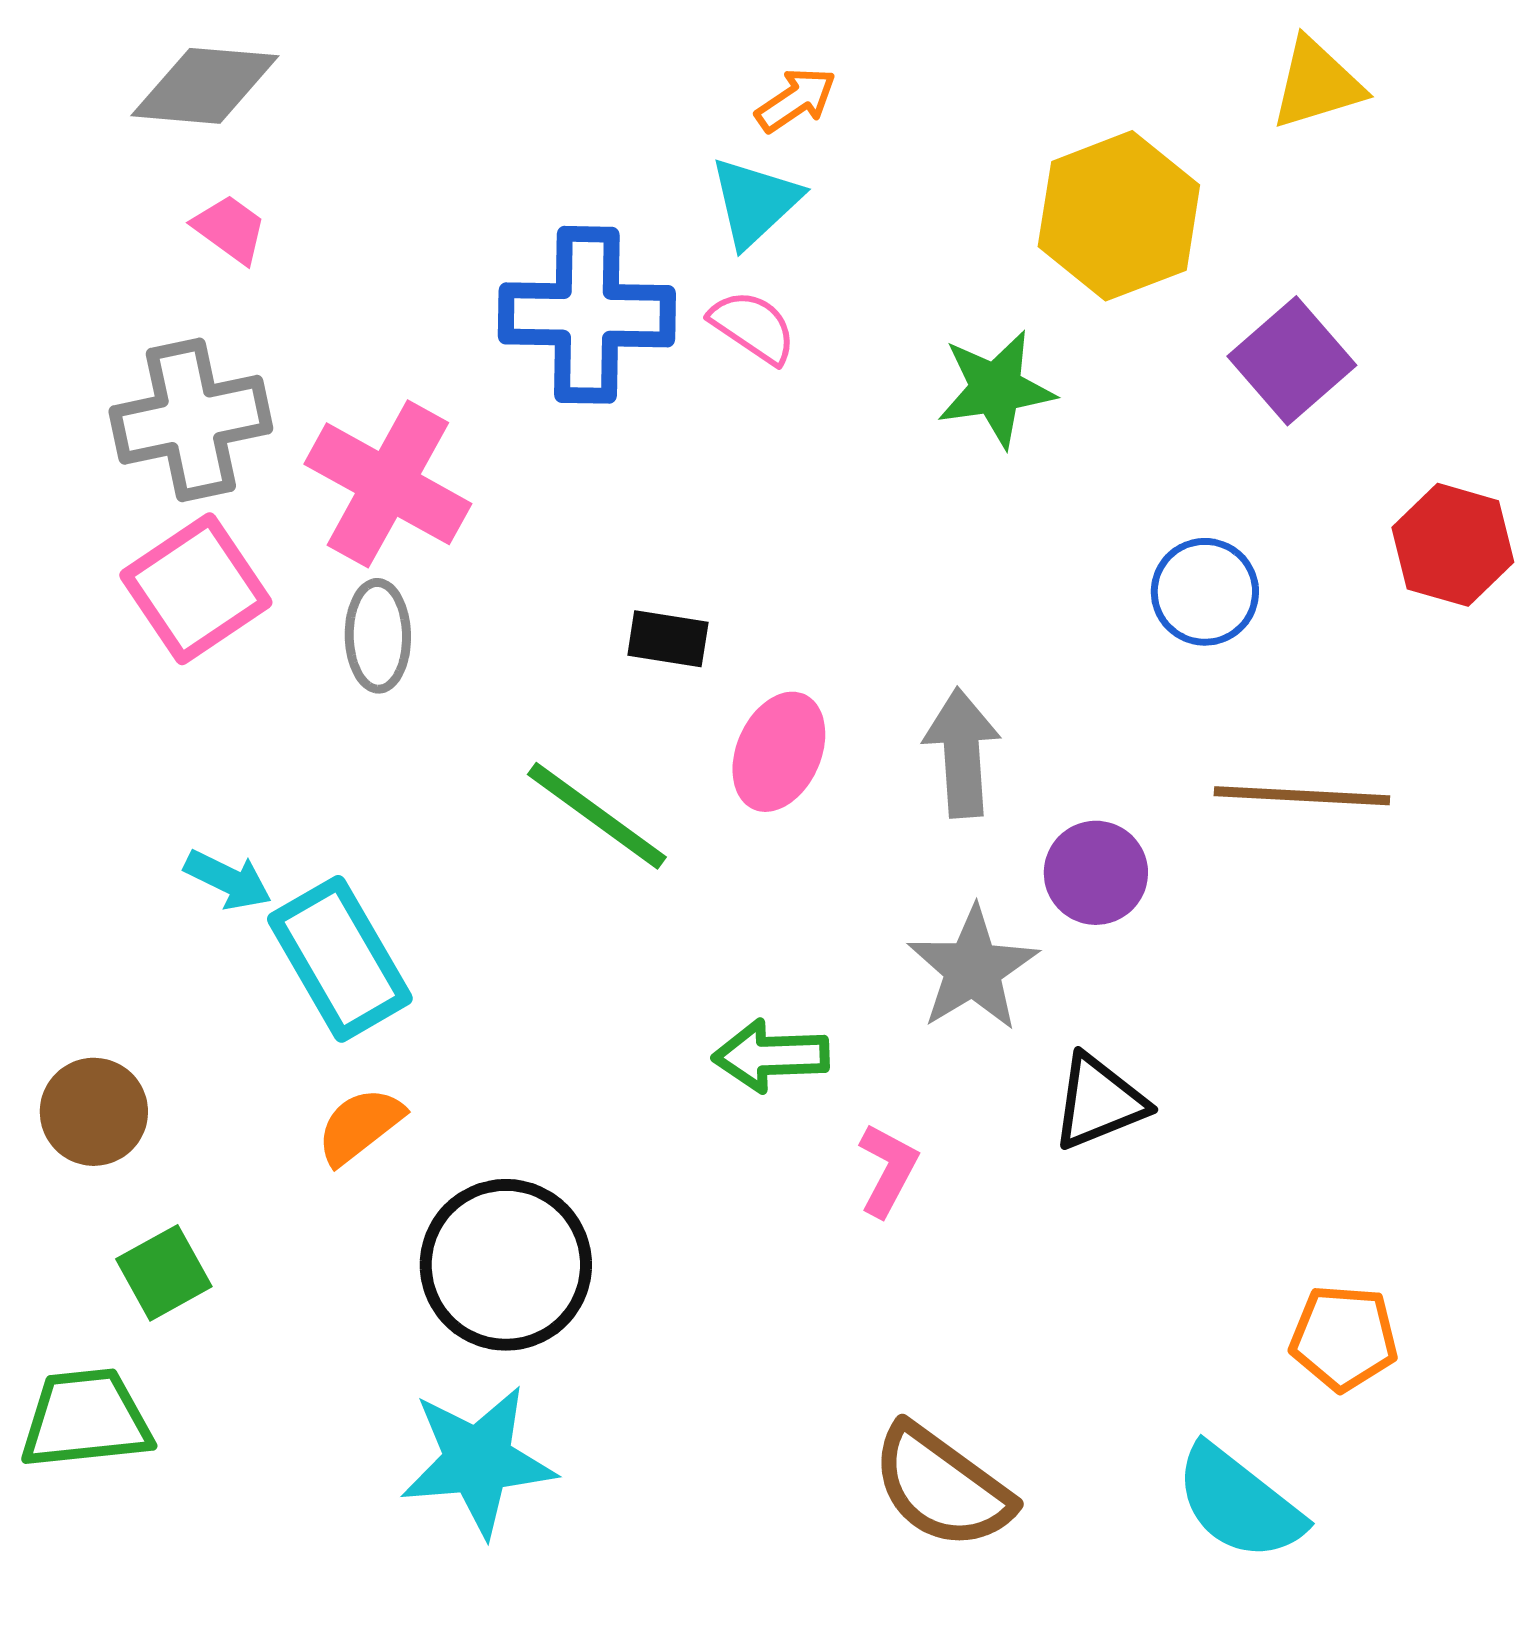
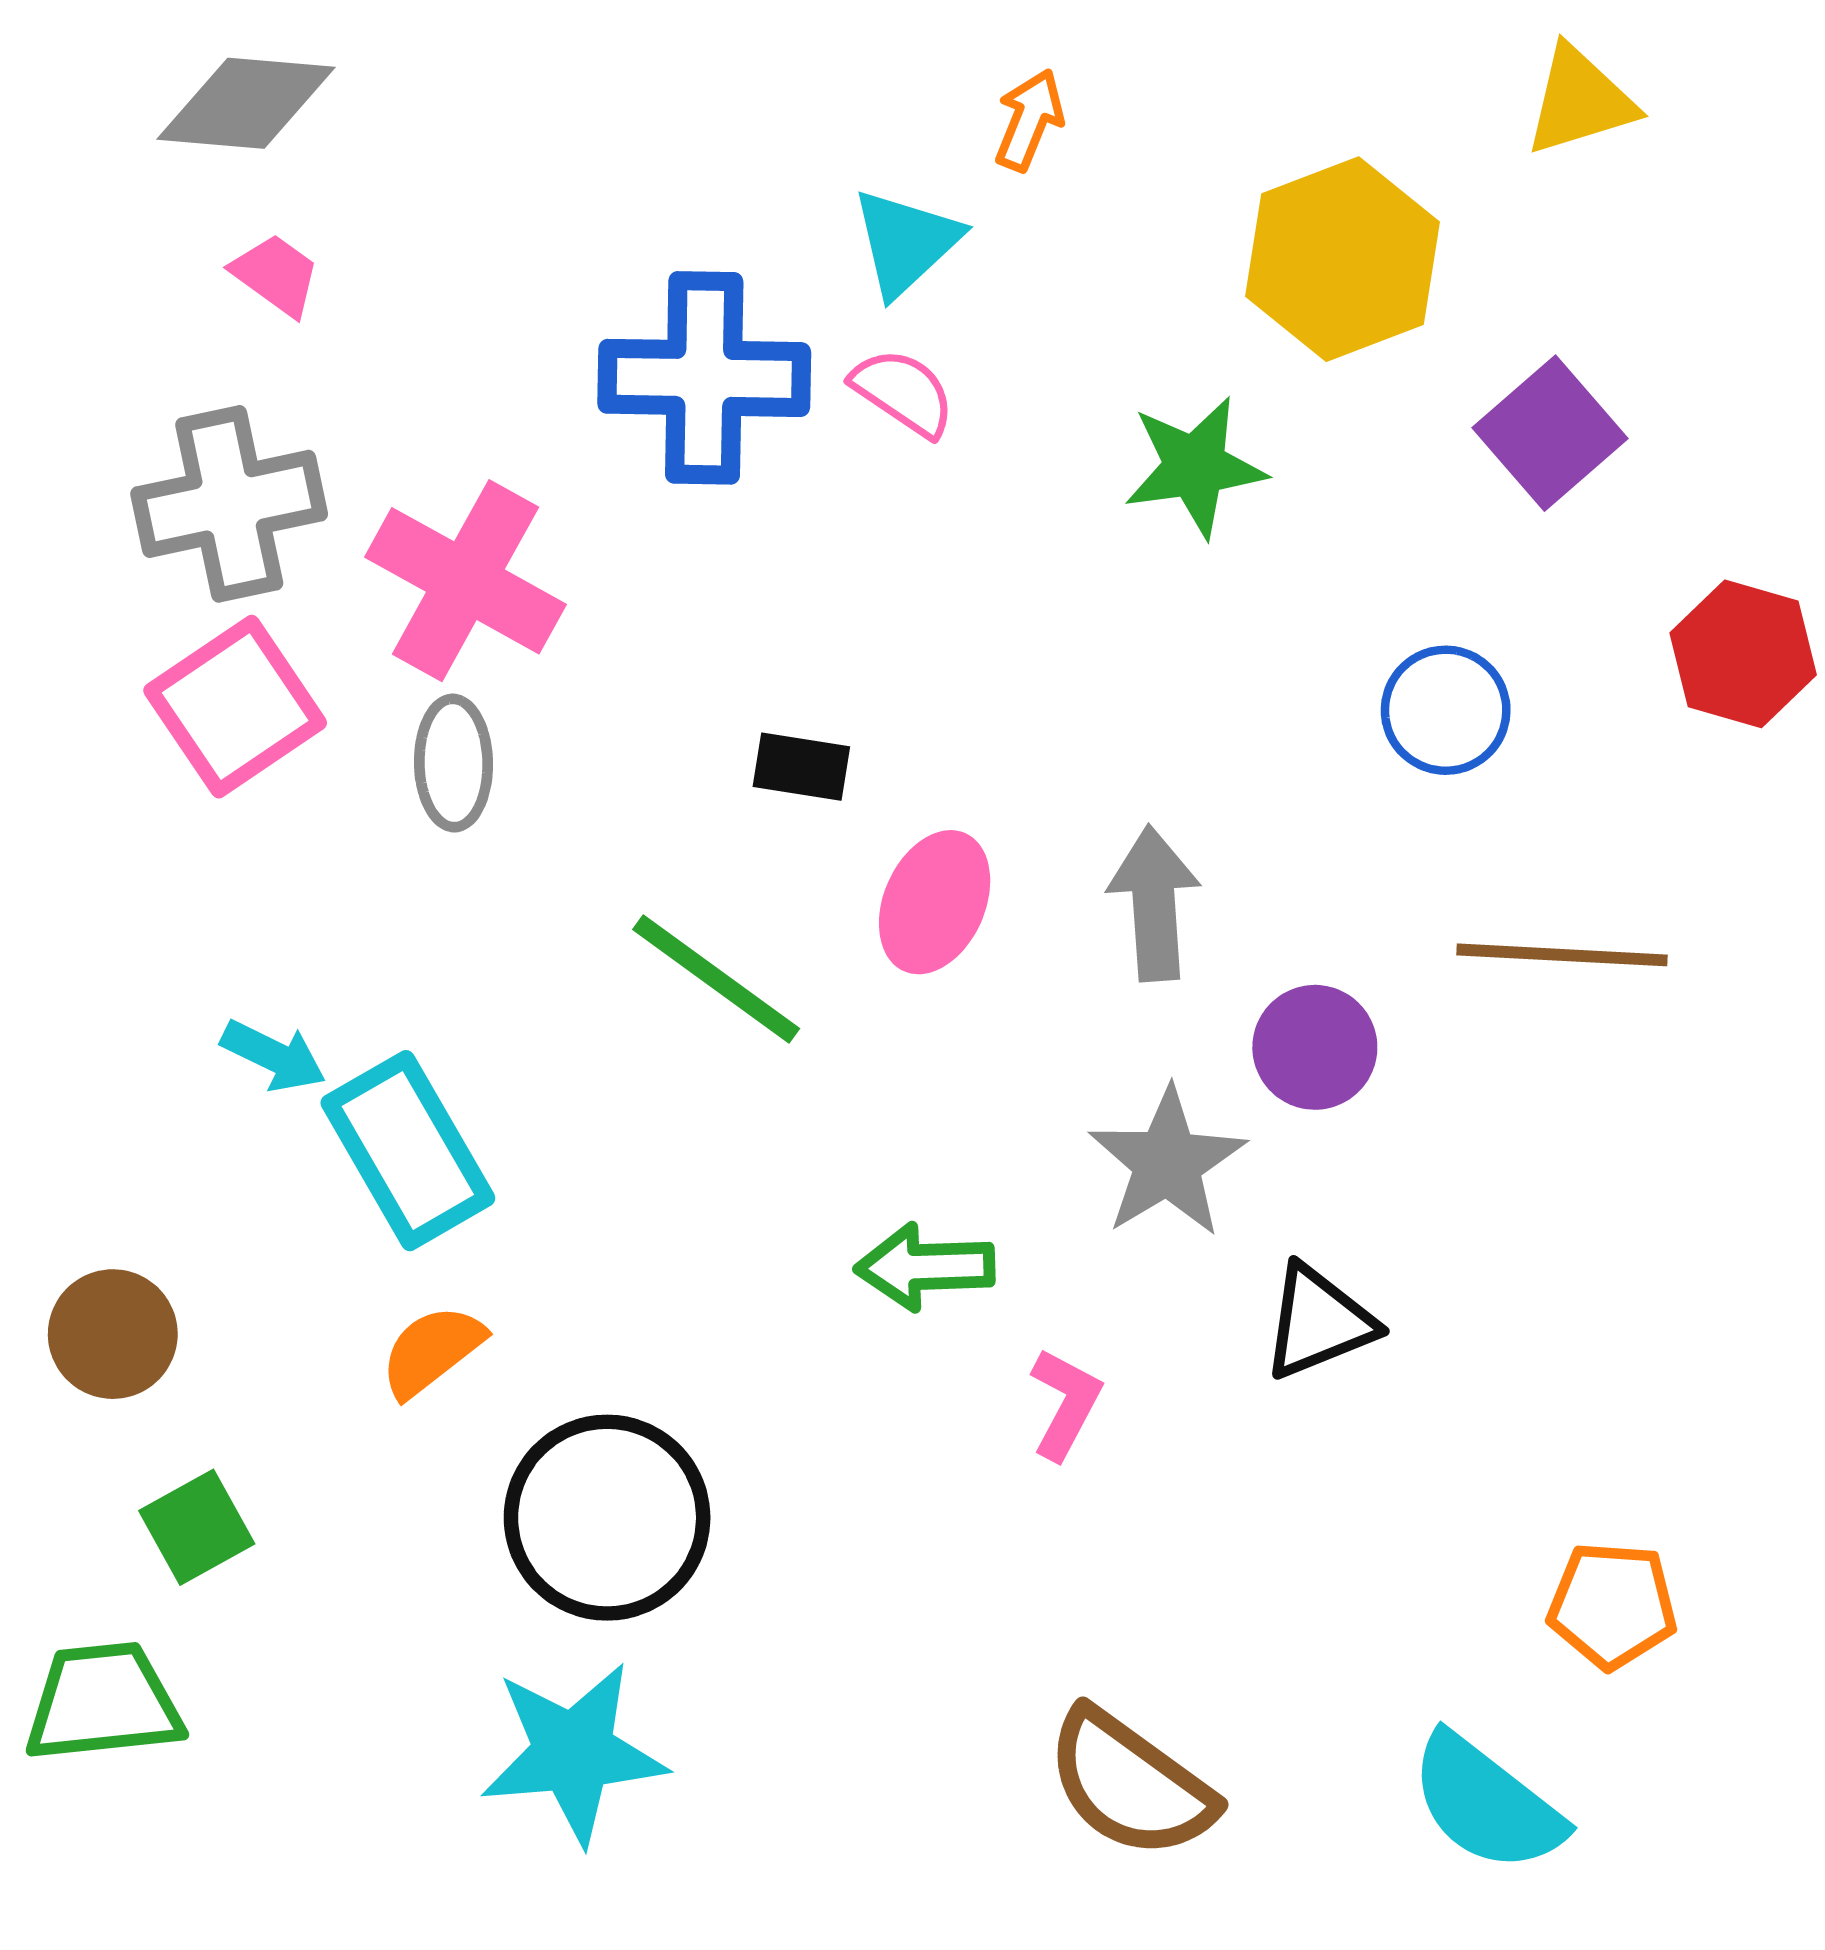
orange arrow: (796, 100) -> (1029, 120), moved, turned -34

